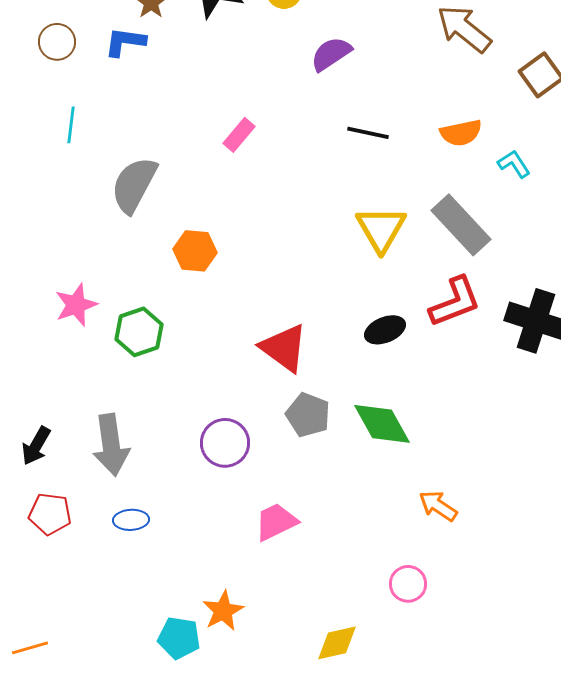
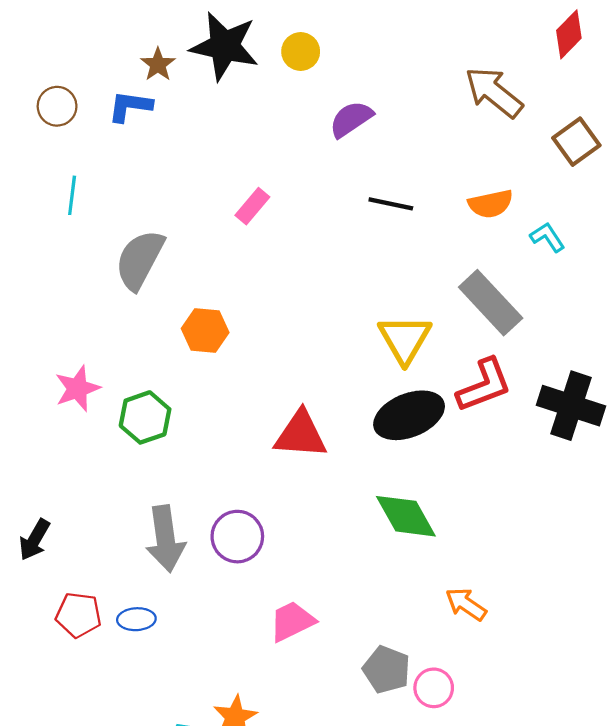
yellow triangle: (381, 229) -> (405, 339), moved
black ellipse: (385, 330) -> (409, 415), size x1.6
red triangle: (284, 348) -> (301, 435), turned -32
gray pentagon: (308, 415) -> (386, 670), moved
gray arrow: (111, 445) -> (165, 539), moved
red pentagon: (50, 514) -> (79, 615), moved

